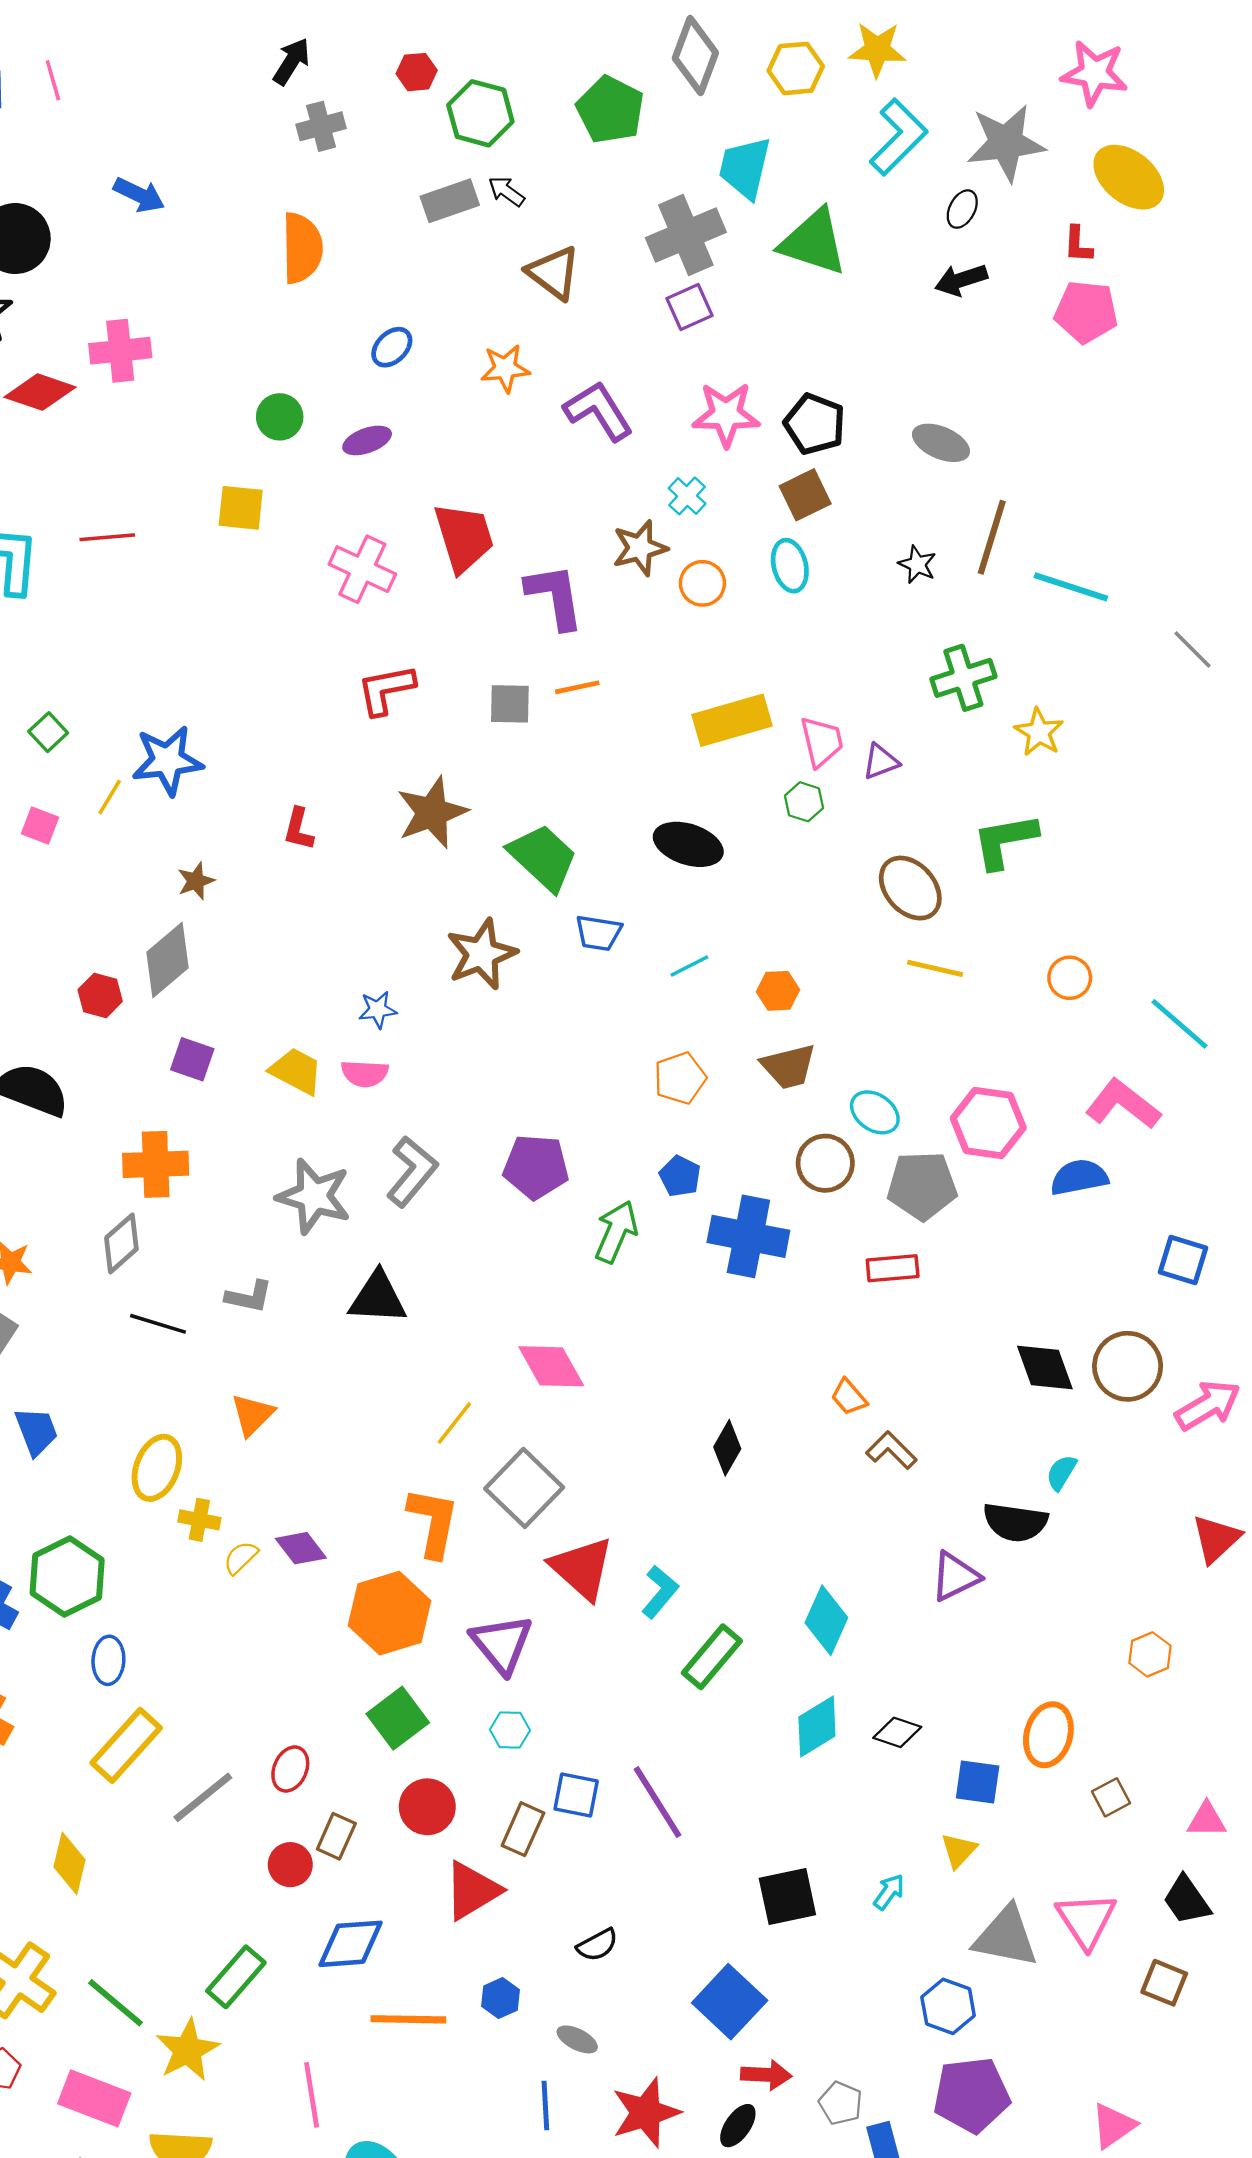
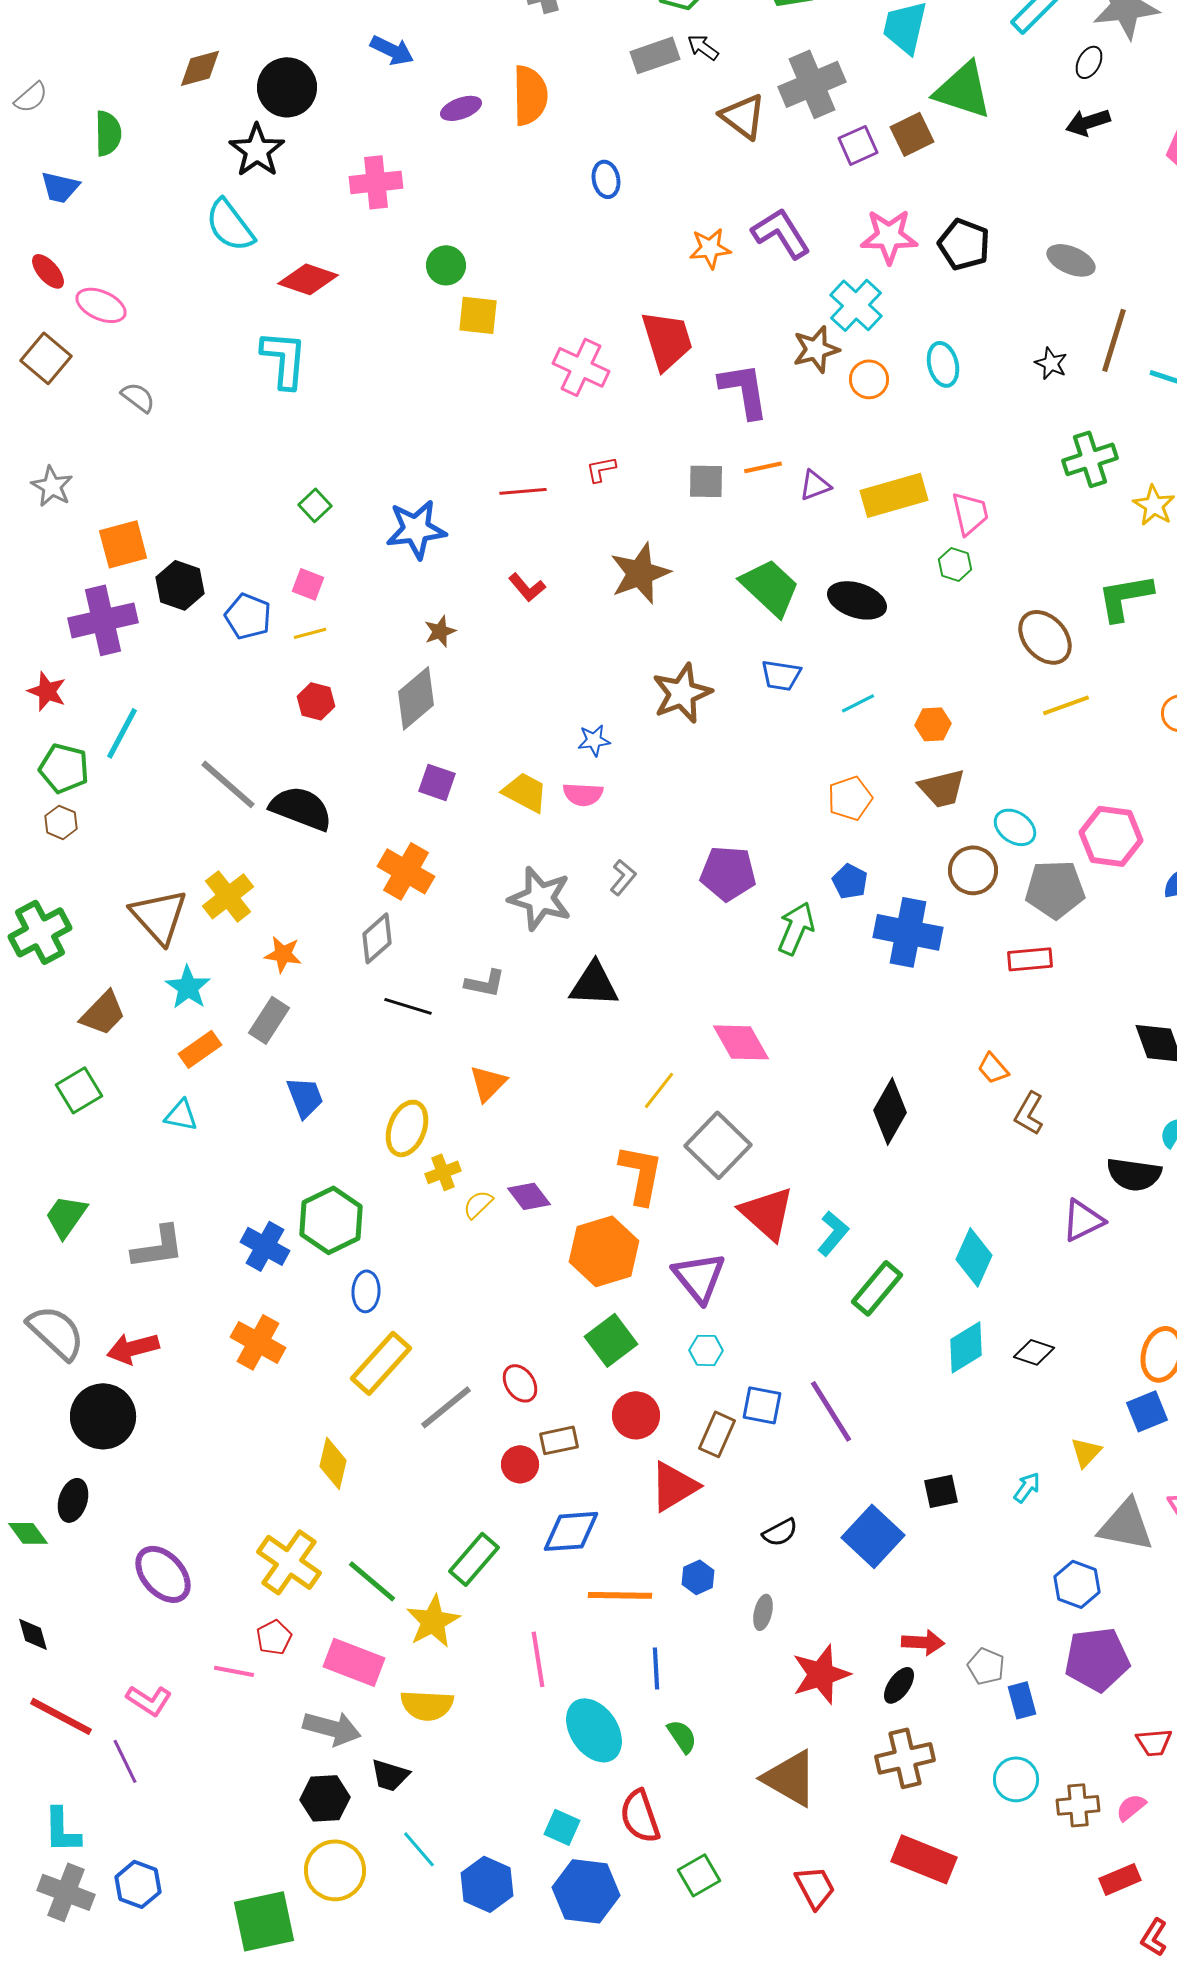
gray cross: (686, 235) -> (812, 84), moved
blue ellipse: (392, 347) -> (606, 179), turned -57
orange star: (505, 368) -> (710, 248), moved
red diamond: (40, 392) -> (308, 279), moved
green circle: (280, 417) -> (446, 265), moved
purple ellipse: (367, 440) -> (461, 108), moved
brown square: (805, 495) -> (912, 134), moved
cyan cross: (687, 496) -> (856, 305), size x1.6
red line: (107, 537) -> (523, 491), moved
red L-shape: (386, 690) -> (601, 469), size x0.6
purple triangle: (881, 762) -> (815, 485), moved
yellow line: (110, 797) -> (310, 633), moved, turned 44
red L-shape: (299, 829) -> (527, 587), turned -54
green trapezoid: (543, 857) -> (770, 587), moved
yellow line: (935, 968) -> (1066, 705), turned -33
red hexagon: (100, 995) -> (316, 701), moved
orange cross: (156, 1164) -> (406, 871), turned 32
gray L-shape: (412, 1171) -> (623, 877), size x0.6
black diamond: (727, 1448) -> (890, 1111), size x1.4
brown L-shape: (891, 1450) -> (1029, 1113), turned -105
yellow cross: (199, 1520) -> (443, 1172), turned -32
red ellipse: (290, 1769) -> (520, 1383), turned -57
blue square: (978, 1782) -> (1147, 1411), moved, turned -30
brown rectangle: (336, 1836) -> (559, 1440), turned 54
black square: (787, 1897) -> (941, 1491), size x0.7
blue square: (730, 2002) -> (873, 1536), moved
gray ellipse: (577, 2039) -> (763, 1612), turned 76
blue line: (545, 2106) -> (656, 1668), moved

